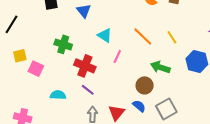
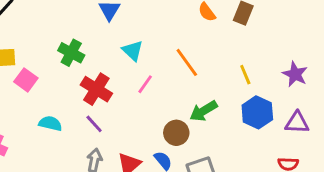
yellow line: (172, 37) -> (245, 75), moved
green arrow: (160, 67) -> (203, 111), turned -60

